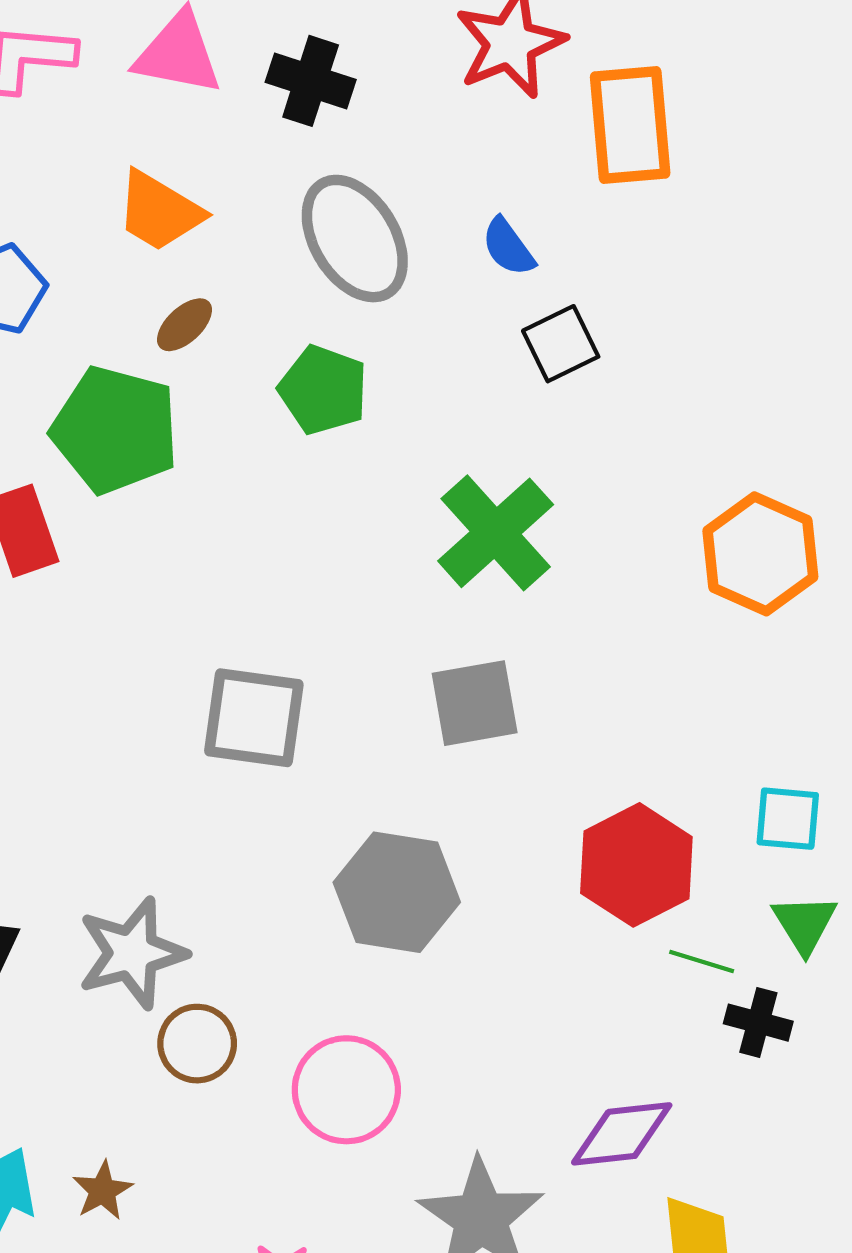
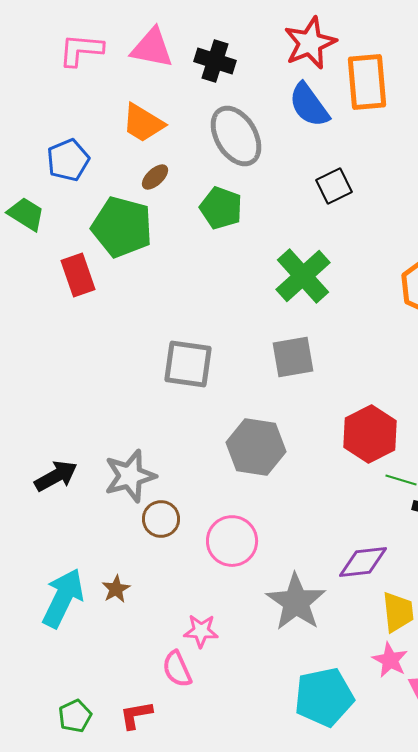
blue semicircle: (508, 247) -> (309, 105), moved, size x1.6

